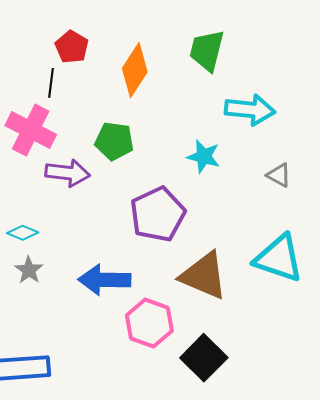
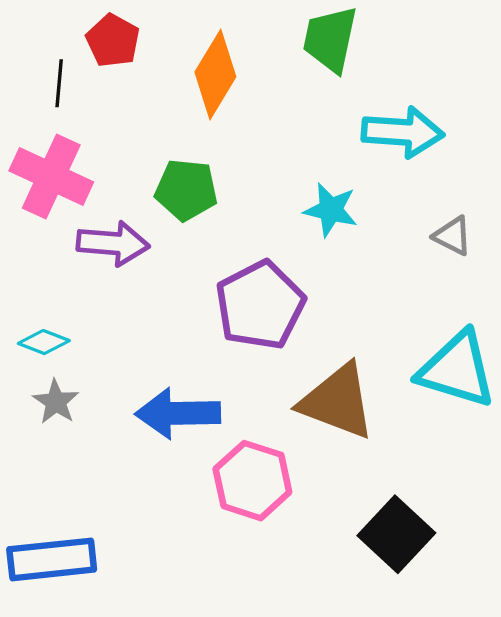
black line: (51, 83) -> (59, 83), moved
black square: (204, 358) -> (396, 534), moved

